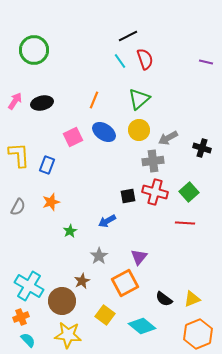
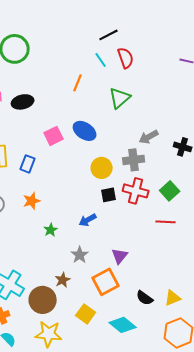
orange line: (94, 100) -> (78, 83), moved
yellow circle: (139, 130) -> (102, 168), moved

